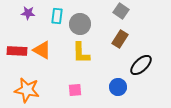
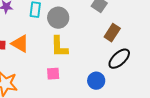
brown rectangle: (120, 39) -> (112, 33), moved
pink square: (75, 90) -> (53, 74), moved

